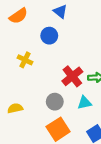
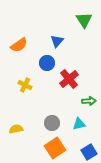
blue triangle: (60, 11) -> (57, 41), turned 32
red cross: (72, 76) -> (69, 79), moved

